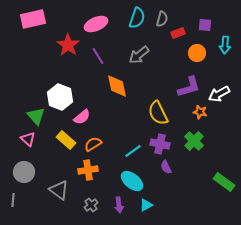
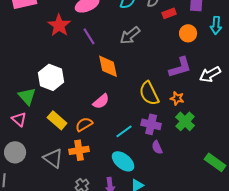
orange star: (200, 112) -> (177, 98), moved
pink semicircle: (82, 117) -> (101, 101), moved
gray triangle: (59, 190) -> (53, 158), moved

